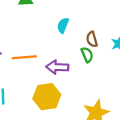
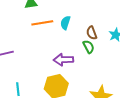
orange line: (24, 57) -> (42, 23), moved

